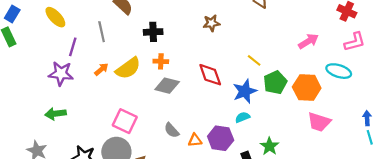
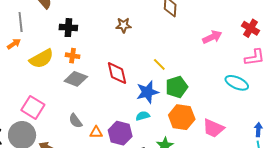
pink arrow: (308, 41) -> (212, 37), moved
orange arrow: (101, 69) -> (14, 44), moved
orange hexagon: (307, 87) -> (182, 117), moved

